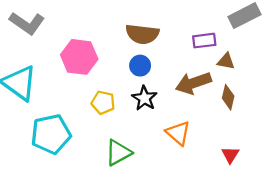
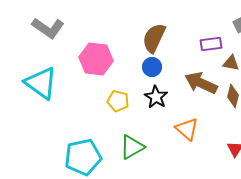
brown semicircle: (142, 34) -> (154, 38), turned 108
brown arrow: (193, 83) -> (201, 83), turned 44
cyan pentagon: (51, 134) -> (83, 157), moved

